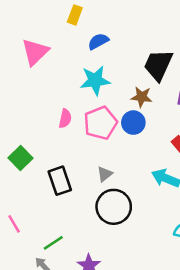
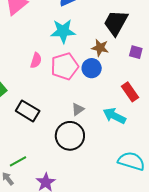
gray triangle: (105, 174) -> (78, 109), moved
black rectangle: (60, 181) -> (28, 111), turned -45

